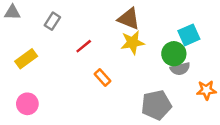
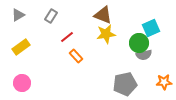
gray triangle: (12, 12) -> (18, 15), moved, turned -32
gray rectangle: (52, 21) -> (51, 16), moved
orange rectangle: (102, 78) -> (76, 56), moved
orange star: (206, 90) -> (164, 82), moved

